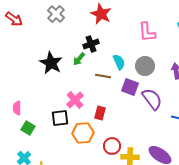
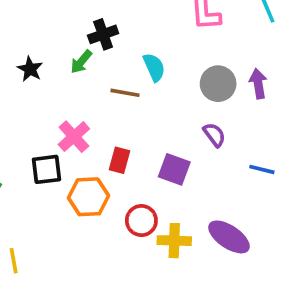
black star: (51, 63) -> (30, 69), size x0.6
gray circle: (145, 66) -> (218, 84), moved
purple square: (130, 87) -> (174, 169), moved
purple semicircle: (152, 99) -> (214, 135), size x0.6

